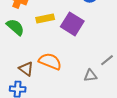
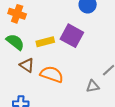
yellow rectangle: (45, 18) -> (45, 42), moved
brown triangle: (26, 69) -> (27, 65), moved

